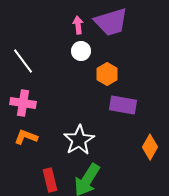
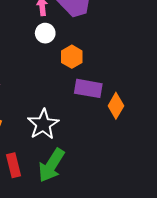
orange diamond: (150, 147) -> (116, 106), moved

